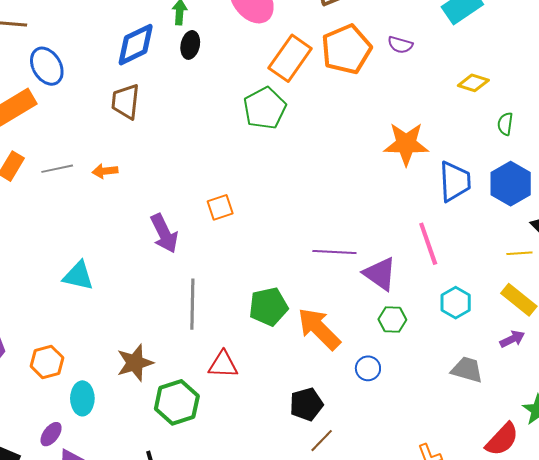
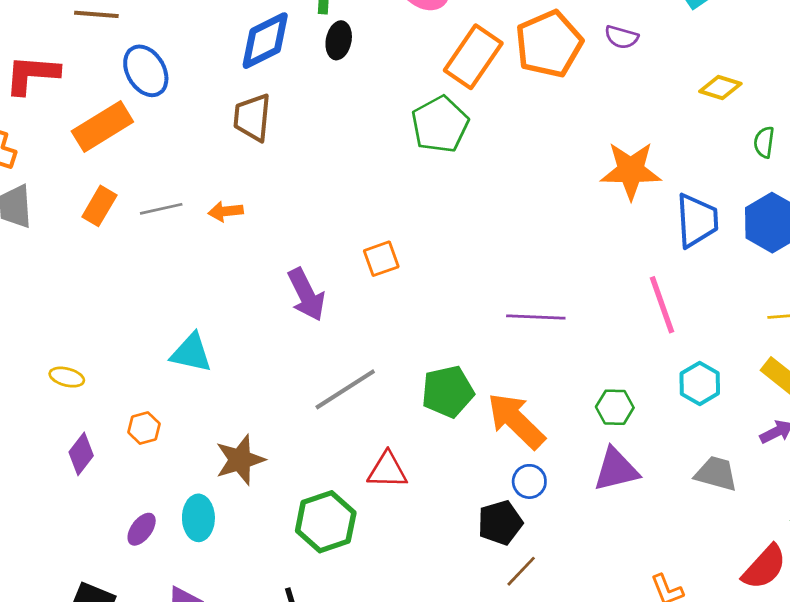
purple triangle: (380, 274) -> (616, 470), moved, turned -48
gray line: (192, 304) -> (345, 389), turned 57
orange hexagon: (47, 362) -> (144, 428), moved, size x0.7
brown star: (135, 363) -> (240, 460), moved
blue circle: (368, 368) -> (529, 481), moved
purple ellipse: (51, 434) -> (142, 529), moved

